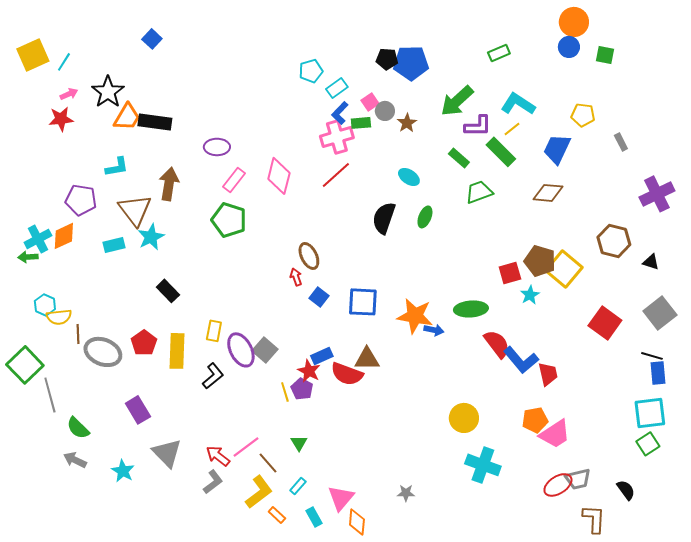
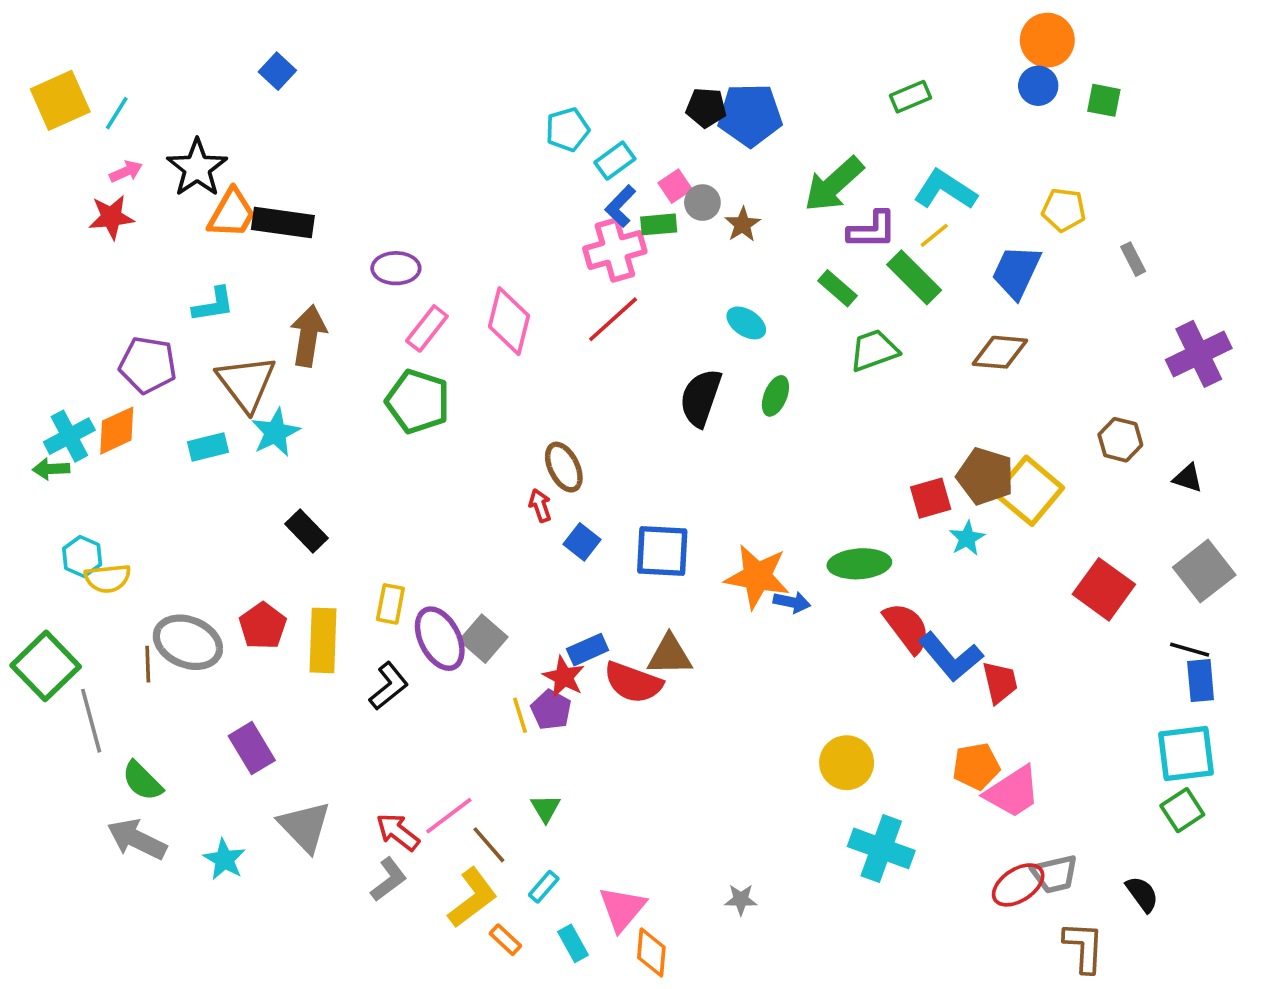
brown hexagon: (614, 241) -> (1120, 440), size x0.7
brown line: (78, 334) -> (148, 664), moved
gray arrow: (75, 460) -> (137, 839), size x1.4

